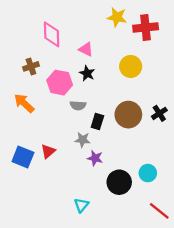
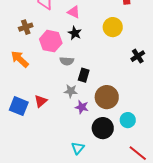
black cross: (159, 113) -> (138, 56), moved
brown circle: (128, 115) -> (107, 97), moved
cyan triangle: (81, 205) -> (78, 148), moved

